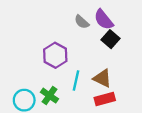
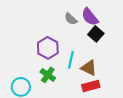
cyan line: (76, 81) -> (71, 60), moved
green cross: (49, 96) -> (48, 75), moved

